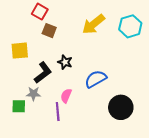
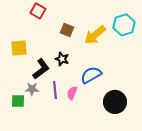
yellow arrow: (93, 24) -> (95, 35), moved
brown square: (49, 31) -> (67, 30), moved
pink semicircle: (66, 96) -> (72, 93), moved
purple line: (58, 112) -> (55, 90), moved

